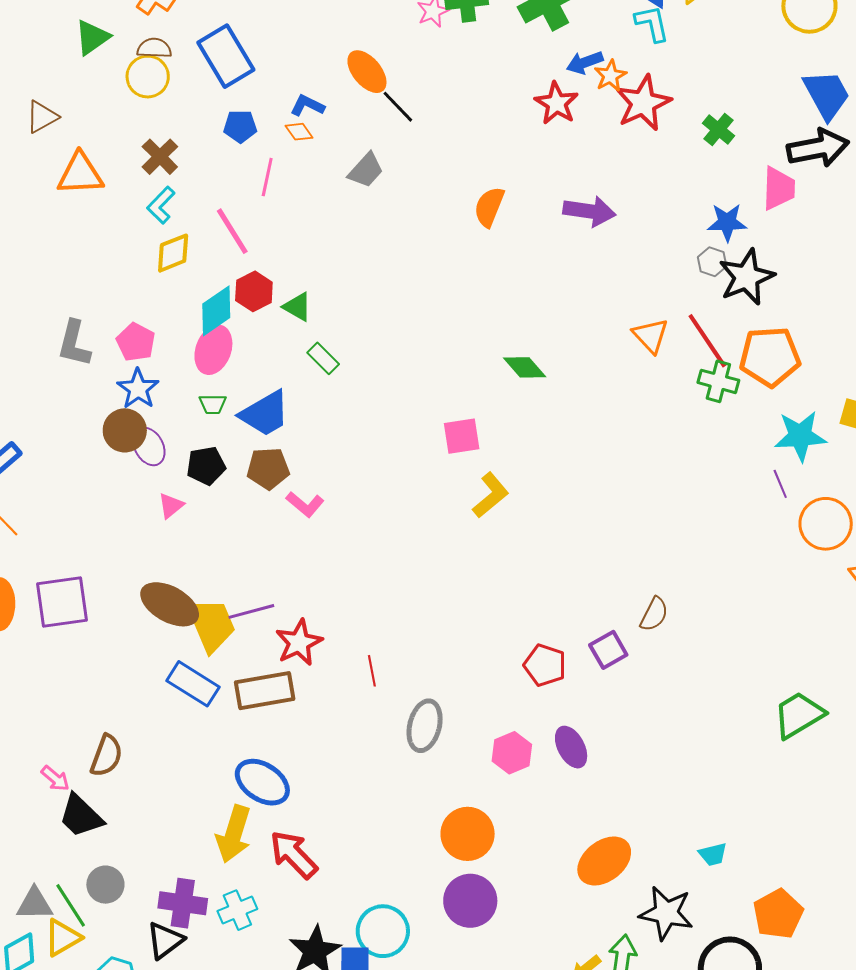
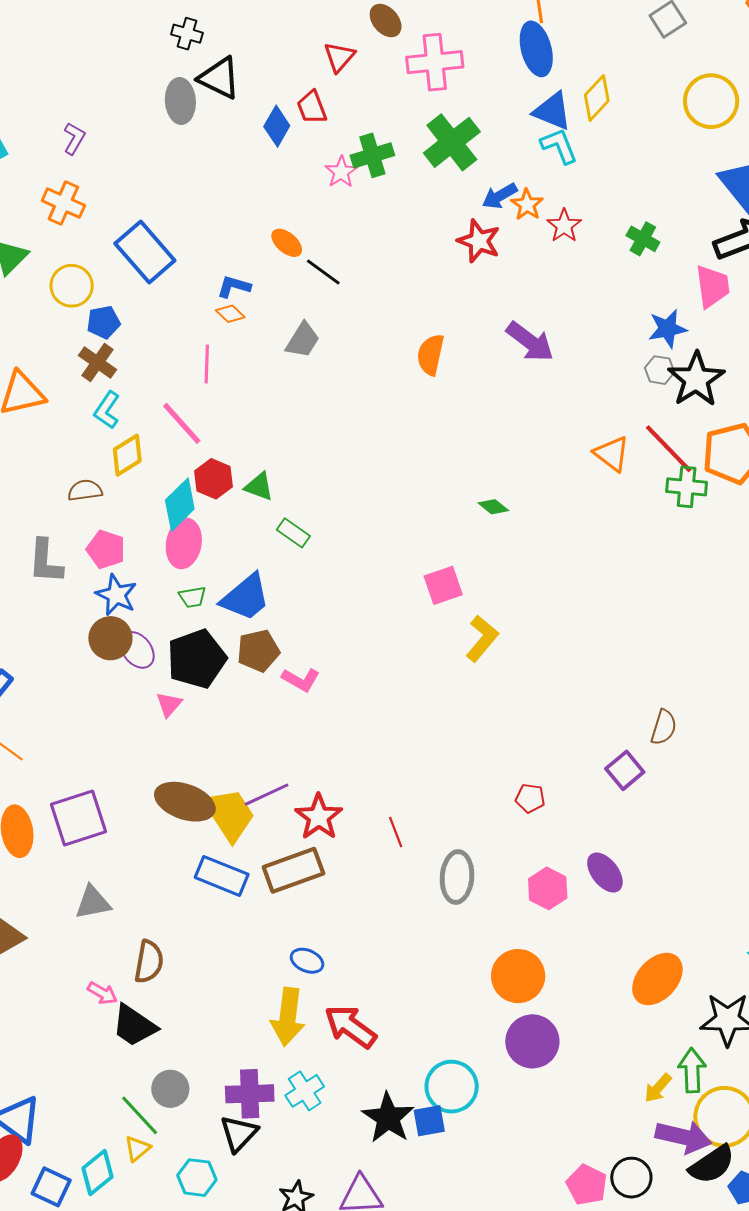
brown semicircle: (154, 48) -> (85, 490), moved
orange ellipse: (367, 72) -> (287, 243), size x0.7
red star: (643, 103) -> (564, 226), size x0.6
blue pentagon: (240, 126) -> (103, 322), moved
purple arrow: (589, 211) -> (530, 342), turned 39
green diamond: (525, 367) -> (493, 507), size x0.7
black pentagon: (206, 466) -> (197, 659), size x1.5
red pentagon: (545, 665) -> (530, 798), moved, size x0.7
blue ellipse: (262, 782) -> (307, 961), size x0.6
gray triangle: (35, 904) -> (93, 902), moved
yellow triangle: (63, 938) -> (137, 1149), size x0.7

